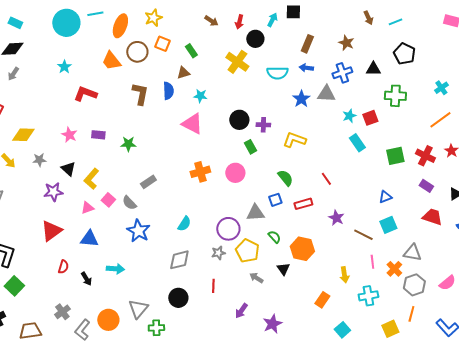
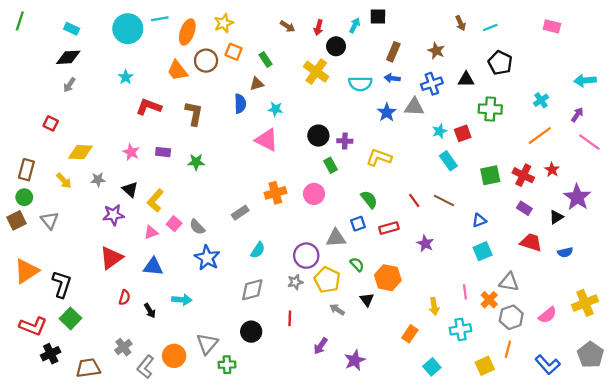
brown L-shape: (140, 94) -> (194, 113), moved
gray rectangle: (148, 182) -> (240, 213), moved
brown line: (363, 235) -> (444, 201), moved

